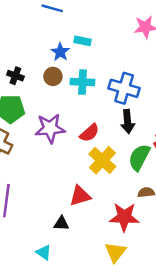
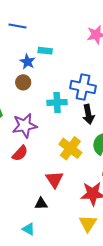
cyan cross: (82, 82) -> (57, 102), moved
red semicircle: (89, 133) -> (20, 153), moved
red triangle: (80, 196) -> (54, 179), turned -42

